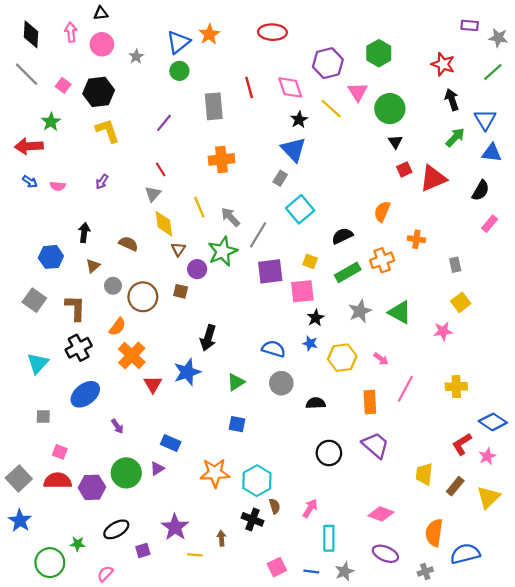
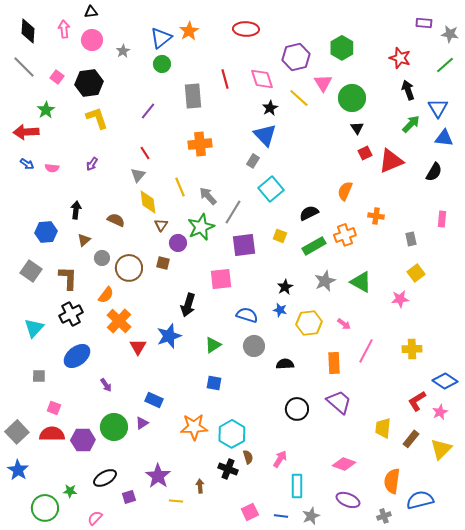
pink rectangle: (490, 224) -> (442, 219), moved, turned -35
pink square: (302, 291) -> (221, 279), moved

